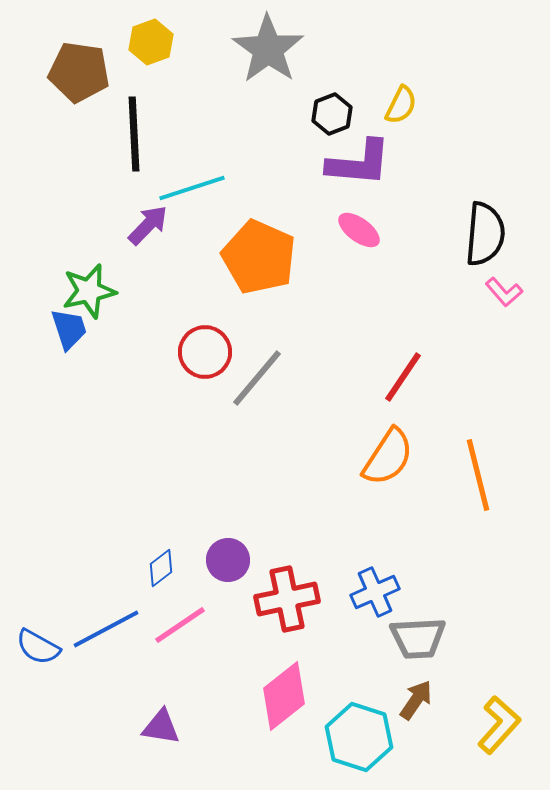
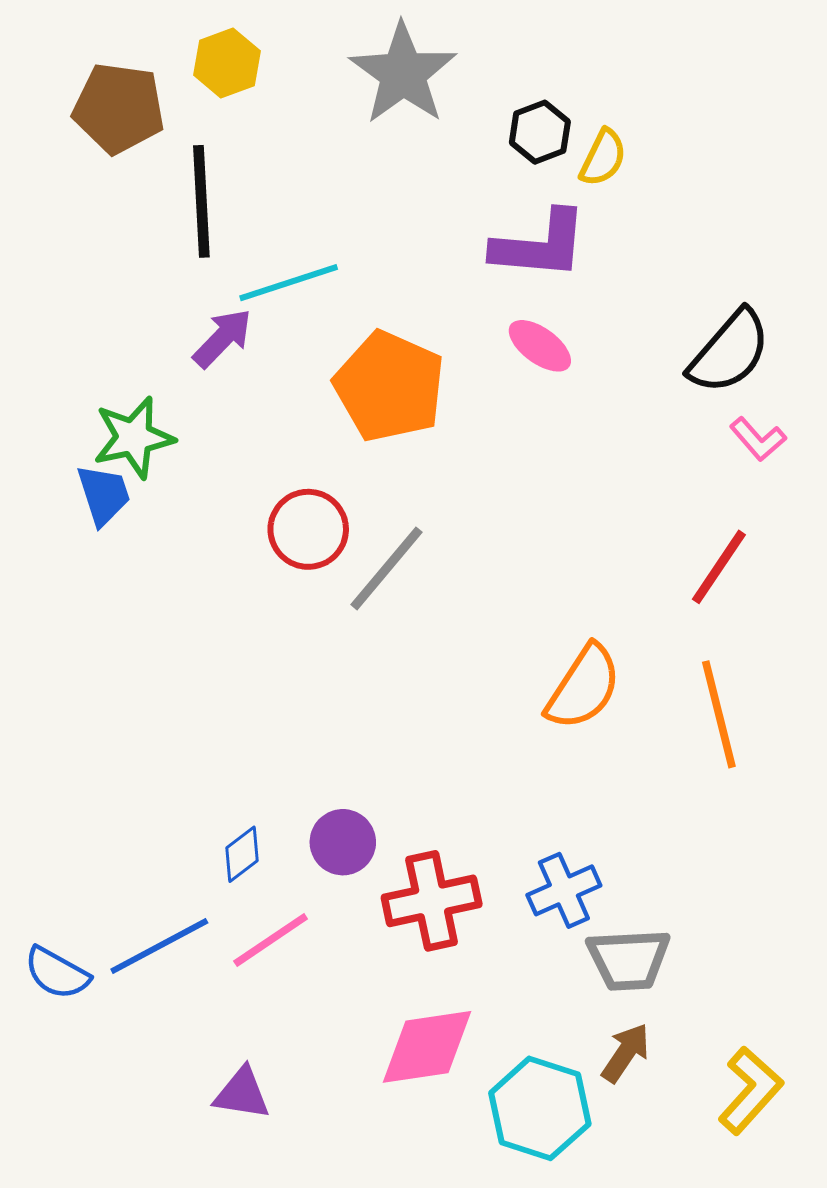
black hexagon: (332, 114) -> (540, 132), moved
black semicircle: (485, 234) -> (729, 352), turned 36
red line: (403, 377) -> (719, 567), moved
pink diamond: (284, 696) -> (427, 1047), turned 30

